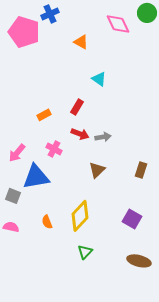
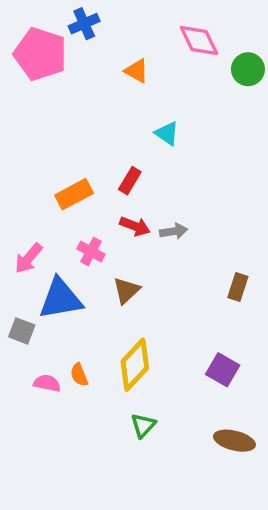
green circle: (147, 13) -> (248, 69), moved
orange rectangle: (44, 115) -> (74, 194), size x1.5
brown triangle: (97, 170) -> (126, 290), moved
pink semicircle: (11, 227) -> (47, 383), moved

